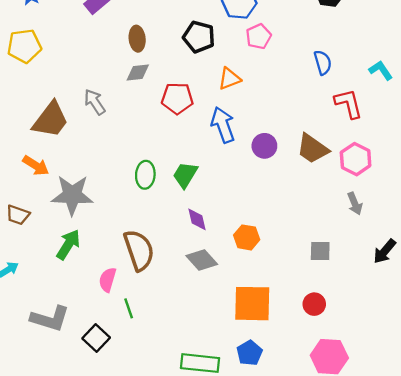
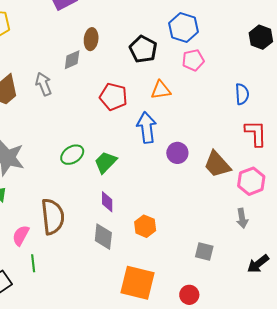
gray diamond: (138, 73) -> (72, 60), moved, turned -30
green ellipse: (145, 175) -> (72, 155), turned 40
gray diamond: (202, 260) -> (103, 237), turned 36

